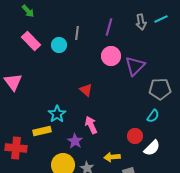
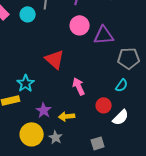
purple triangle: (135, 66) -> (104, 35), turned 40
red triangle: (86, 90) -> (55, 59), size x1.5
pink arrow: (91, 125) -> (79, 86), moved
yellow arrow: (112, 157) -> (67, 116), moved

